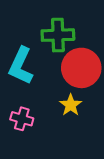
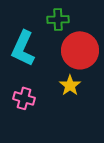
green cross: (58, 35) -> (58, 19), size x0.7

